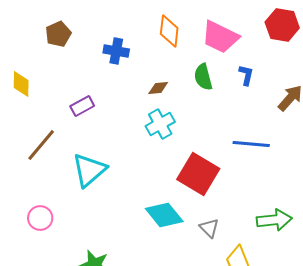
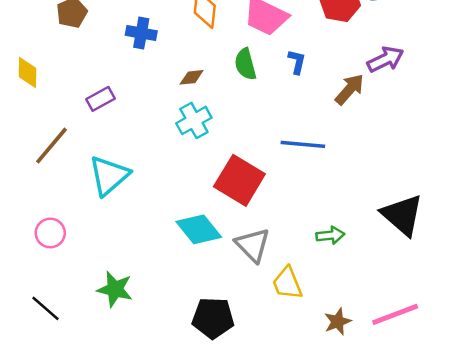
green arrow: (274, 220) -> (330, 235), size x0.7
gray triangle: (209, 228) -> (253, 245), size x1.5

